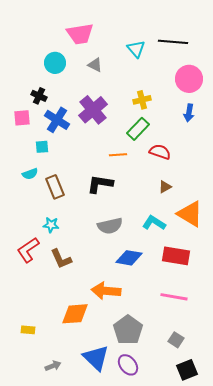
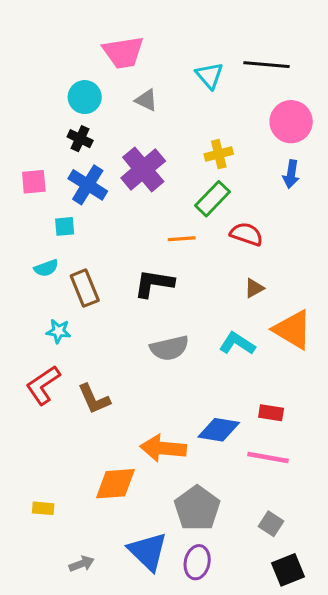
black cross: (39, 96) -> (80, 139), moved
cyan star: (51, 225) -> (58, 331), moved
red rectangle: (176, 256) -> (271, 413), moved, size x0.6
blue diamond: (129, 258) -> (219, 430), moved
purple ellipse: (128, 365) -> (197, 562), turned 50

